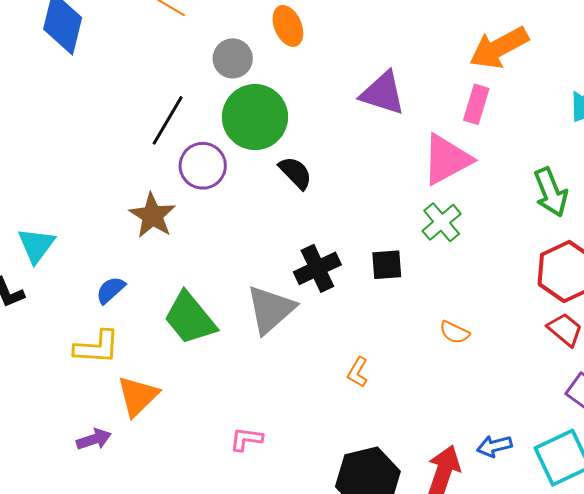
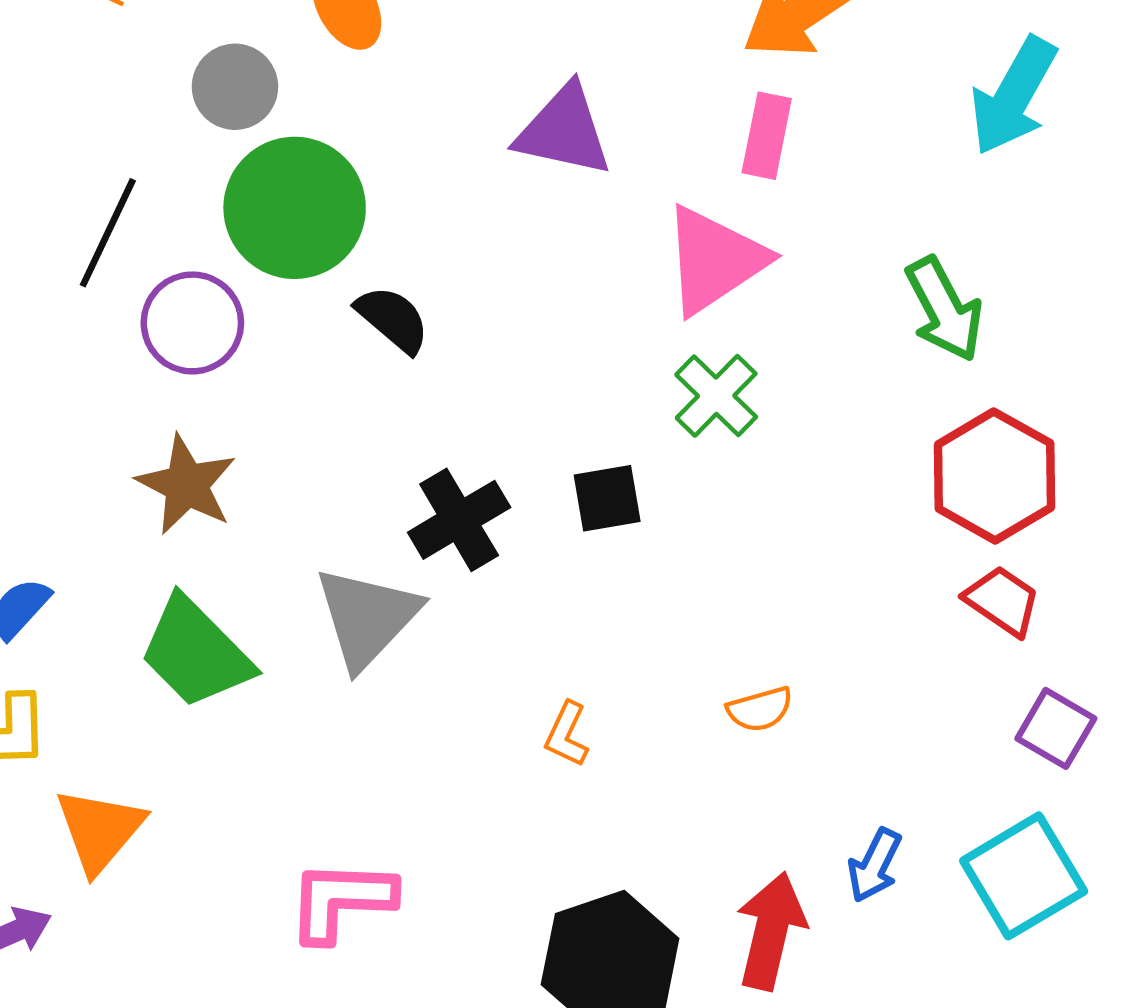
brown star: (152, 216) -> (186, 485), moved
orange semicircle: (455, 332) -> (760, 709), moved, turned -36
pink L-shape: (246, 439) -> (341, 901), size x1.6
blue arrow: (494, 446) -> (875, 865), turned -44

